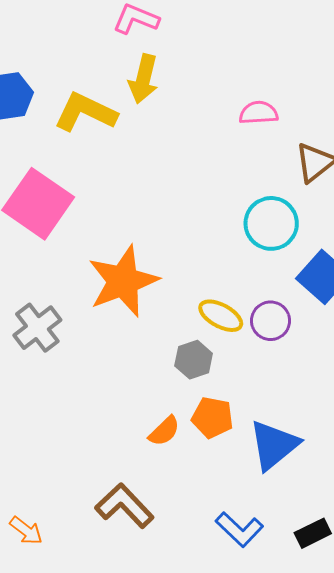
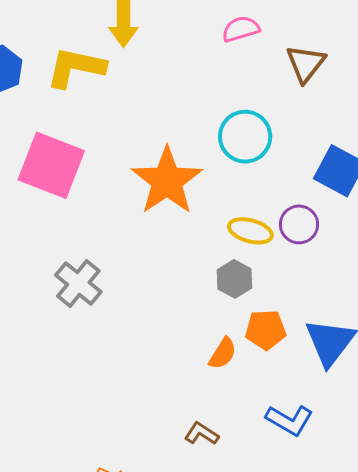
cyan circle: (271, 223) -> (245, 137), moved
orange star: (123, 281) -> (167, 181), moved
brown L-shape: (124, 506) -> (202, 434), size x0.6
blue L-shape: (239, 529) -> (289, 420), moved

